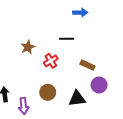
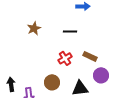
brown star: (28, 47) -> (34, 28), moved
red cross: (51, 61) -> (65, 58), moved

